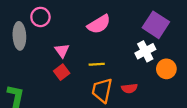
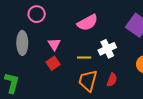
gray ellipse: (19, 36) -> (22, 43), moved
white cross: (145, 51) -> (107, 49), moved
red semicircle: (129, 88) -> (112, 80), turned -64

